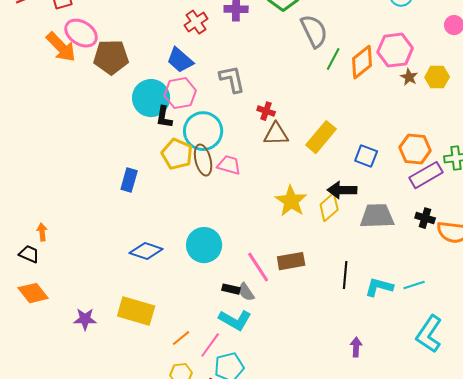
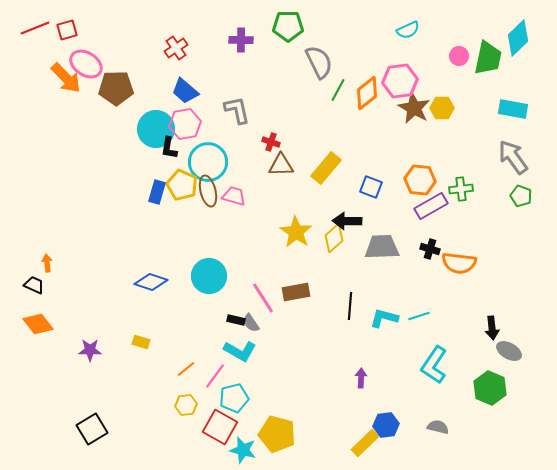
red cross: (196, 22) -> (176, 48), moved
brown star: (409, 77) -> (414, 108), size x1.8
blue rectangle: (129, 180) -> (157, 192), moved
yellow rectangle: (136, 311) -> (141, 342), size x0.5

